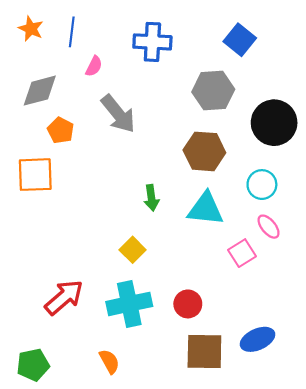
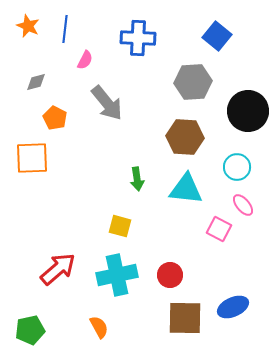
gray diamond: (40, 91) -> (36, 82), size x0.6
yellow square: (133, 250) -> (120, 226), turned -30
pink square: (242, 253) -> (219, 229), turned -30

